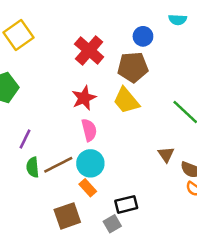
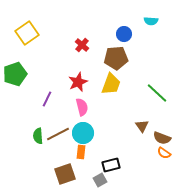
red cross: (89, 50) -> (82, 45), size x0.6
yellow trapezoid: (126, 100) -> (111, 84), turned -120
purple line: (25, 139) -> (47, 99), moved
orange rectangle: (88, 188) -> (81, 152), turned 48

